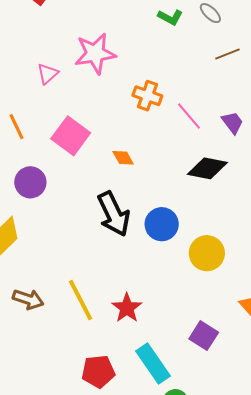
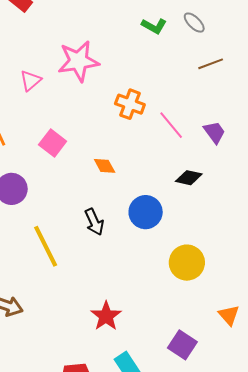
pink square: (71, 136) -> (53, 143), size x0.7
black diamond: (207, 168) -> (189, 178), size x0.7
black arrow: (114, 214) -> (94, 222), size x0.6
blue circle: (162, 224) -> (146, 212), moved
yellow line: (81, 300) -> (46, 246), moved

